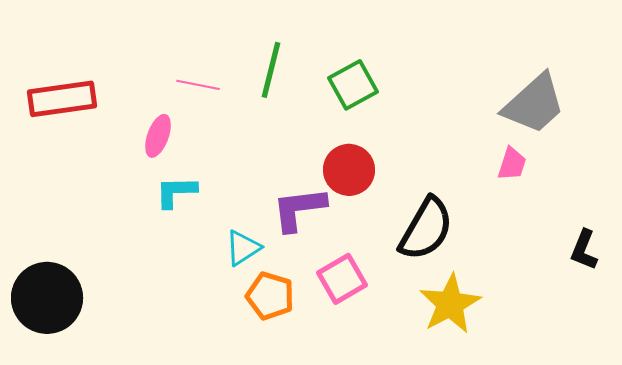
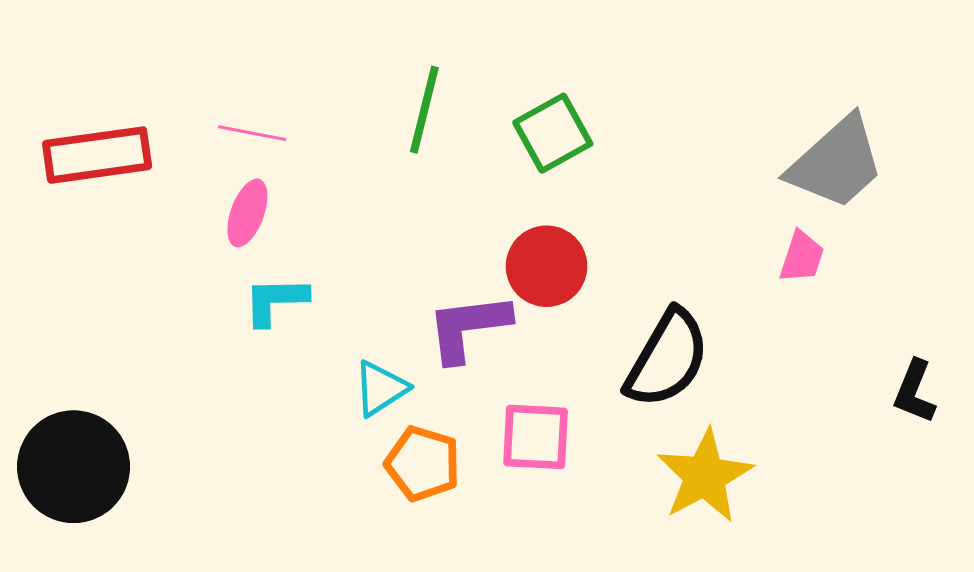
pink line: (198, 85) -> (252, 133), moved
pink square: (342, 279) -> (536, 437), turned 33

